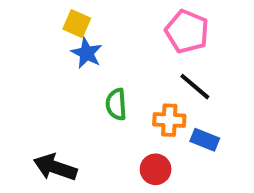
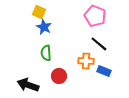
green semicircle: (116, 104) -> (46, 53), moved
red circle: (156, 169) -> (59, 76), moved

